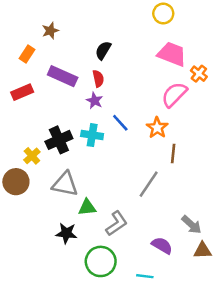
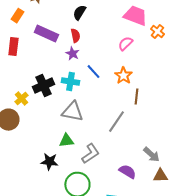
red rectangle: (22, 92) -> (13, 47), turned -60
pink semicircle: (174, 95) -> (125, 44), moved, size x0.7
gray triangle: (65, 184) -> (72, 112), moved

